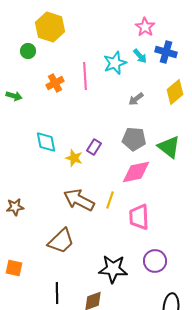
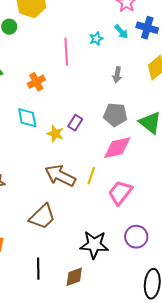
cyan star: (115, 63) -> (96, 39), size x0.6
orange cross: (55, 83) -> (36, 82), moved
gray arrow: (136, 99) -> (117, 75), turned -42
pink trapezoid: (139, 217) -> (120, 193), turned 40

